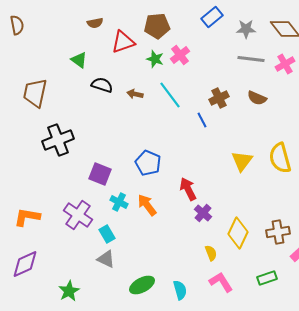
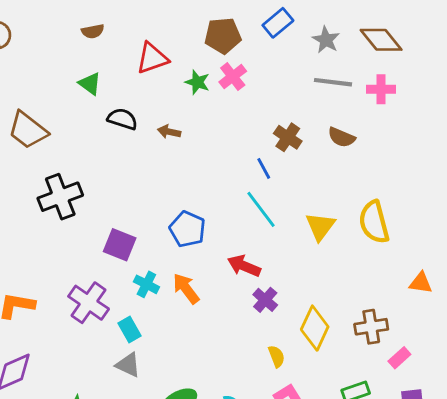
brown semicircle: (95, 23) -> (93, 31), moved
brown pentagon: (157, 26) -> (223, 36), moved
gray star: (246, 29) -> (326, 40), turned 30
pink cross: (285, 64) -> (381, 89), turned 30
brown trapezoid: (35, 93) -> (28, 130), turned -64
cyan line: (170, 95) -> (261, 209), moved
brown cross: (219, 98) -> (288, 137), turned -30
red arrow: (188, 189) -> (244, 266), turned -40

